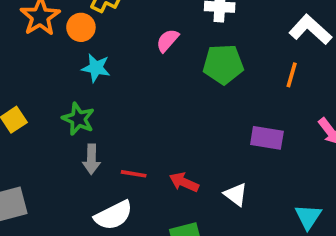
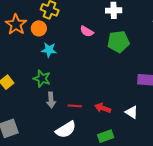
pink semicircle: (167, 40) -> (87, 31), turned -96

